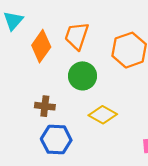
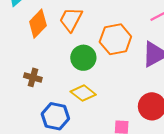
green circle: (83, 76) -> (83, 58), moved
blue hexagon: (56, 140) -> (55, 116), moved

